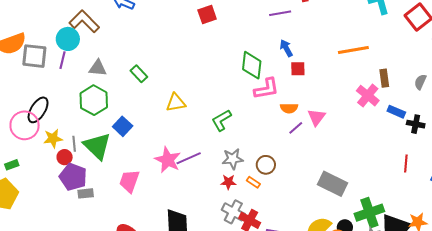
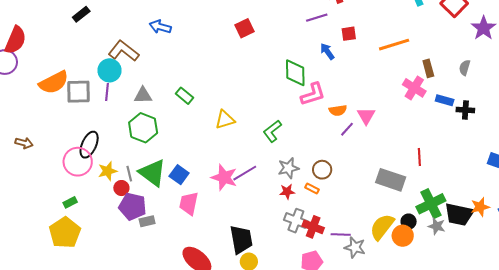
red square: (298, 69) -> (349, 34), moved
blue square: (123, 126) -> (179, 175), moved
red line: (406, 163) -> (419, 157), moved

